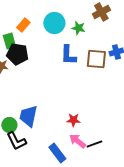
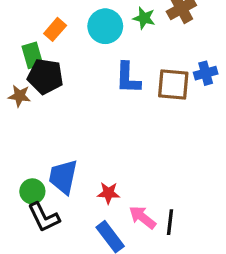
green star: (78, 28) -> (144, 18), moved
red star: (73, 120) -> (108, 193), moved
black line: (94, 144) -> (170, 222), turned -63

